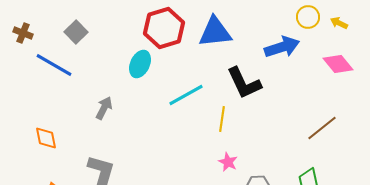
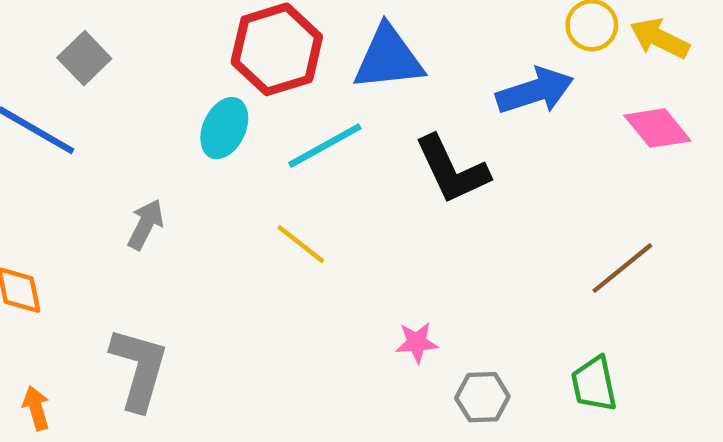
yellow arrow: (339, 23) -> (660, 38), size x1.5
cyan line: (186, 95) -> (325, 146), moved
yellow line: (222, 119) -> (301, 244), moved, turned -60
pink star: (228, 162) -> (417, 342), turned -30

